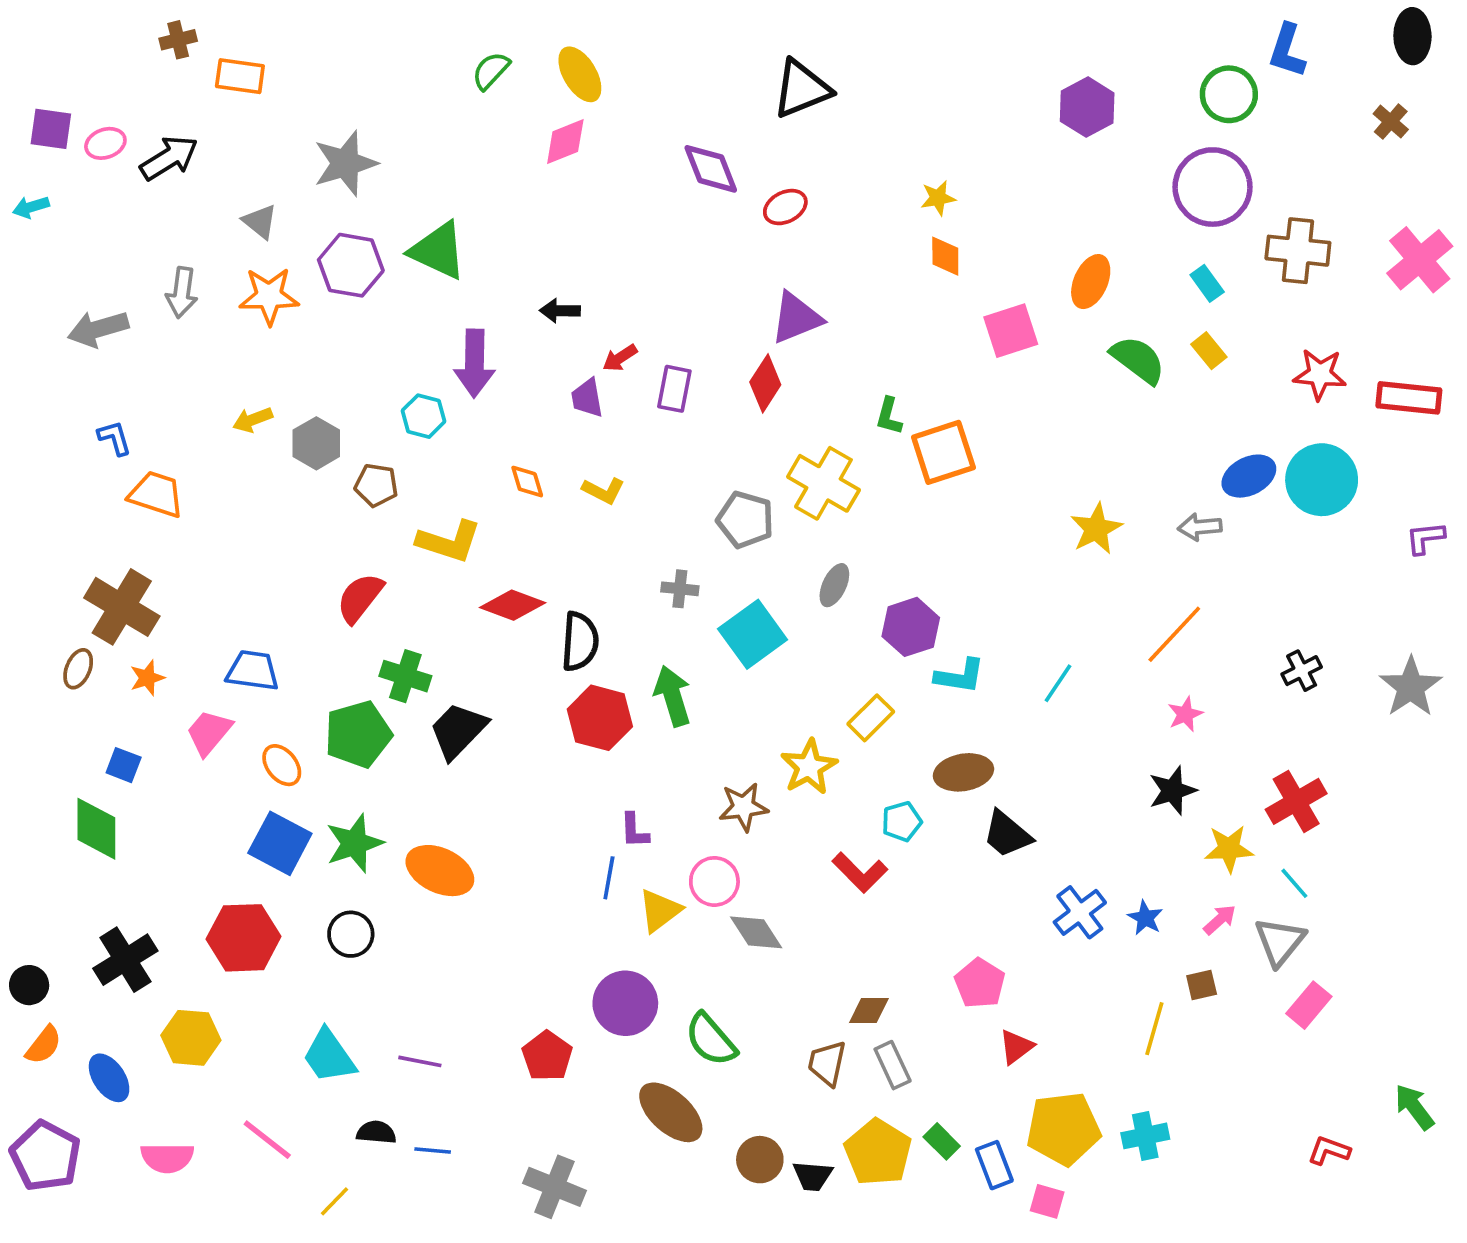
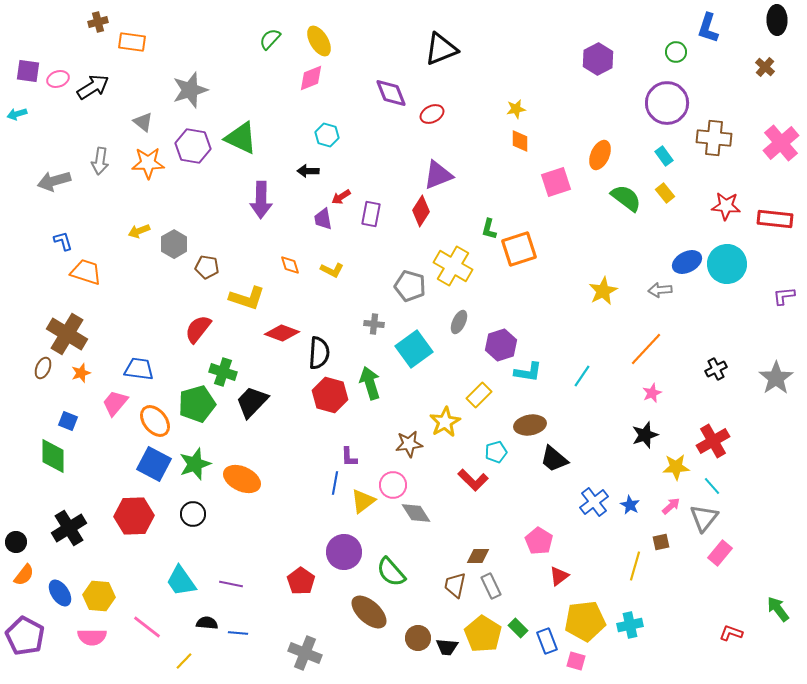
green circle: (1229, 94) -> (676, 52), size x0.7
cyan hexagon: (424, 416) -> (327, 135), moved
orange ellipse: (282, 765) -> (155, 421), size x1.4
yellow hexagon: (191, 1038) -> (99, 596), moved

